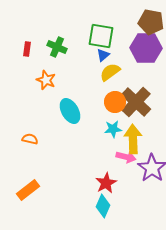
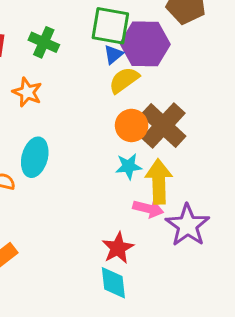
purple hexagon: (146, 48) -> (145, 44), moved
cyan ellipse: (70, 111) -> (35, 157), moved, turned 45
cyan diamond: (103, 206) -> (113, 283), turned -30

